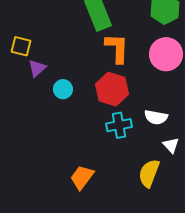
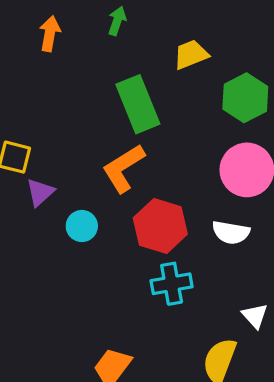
orange L-shape: (117, 48) -> (123, 168), moved, turned -124
white semicircle: (156, 117) -> (231, 232), moved

